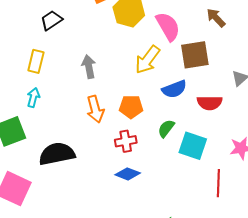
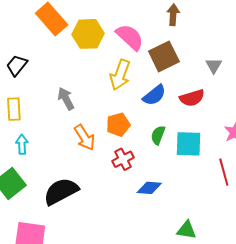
brown arrow: (216, 18) -> (173, 15), turned 65
blue diamond: (128, 174) -> (149, 188), moved

